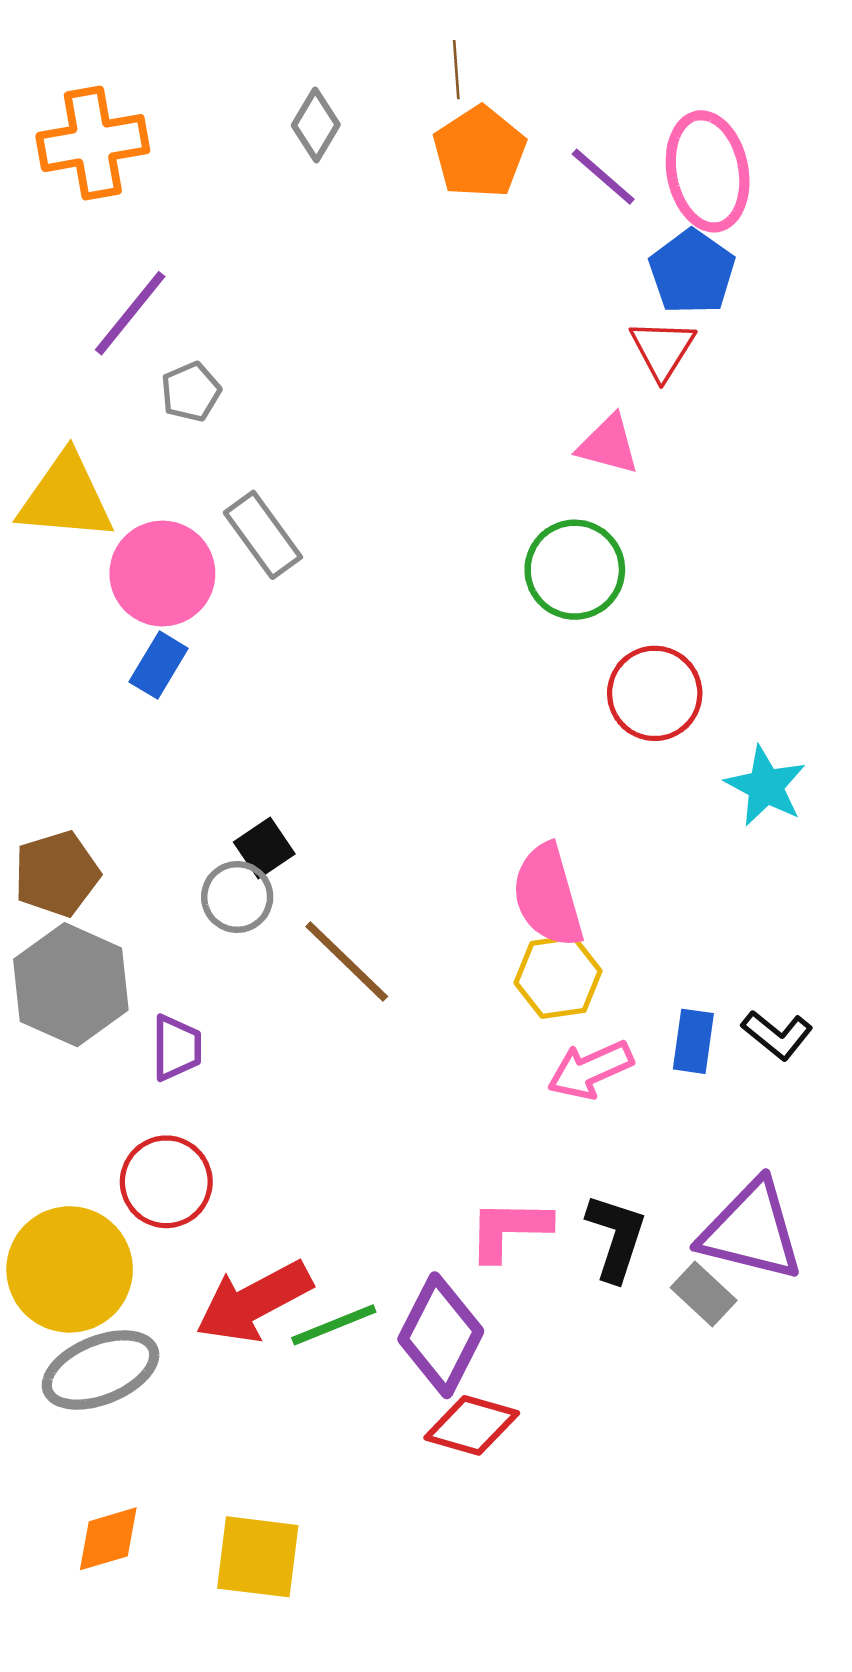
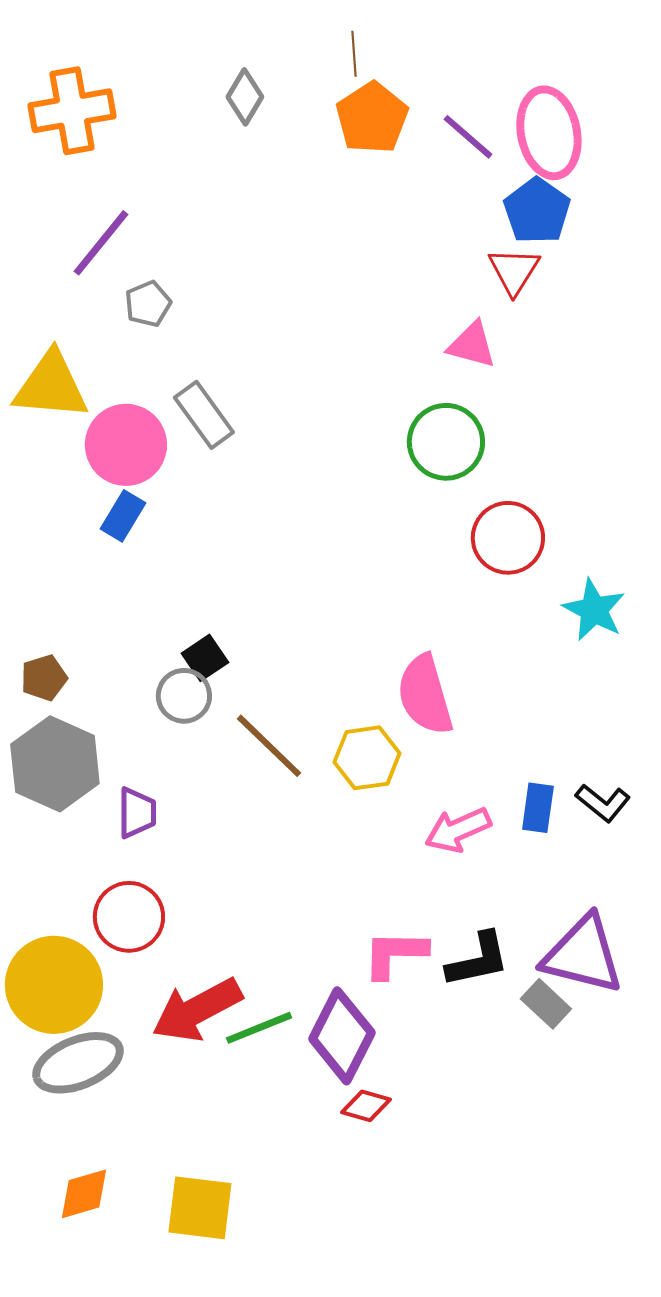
brown pentagon: (57, 874) -> (44, 678), size x0.7
yellow hexagon: (558, 977) -> (367, 758), moved
black L-shape: (616, 1237) -> (478, 960), turned 60
red diamond: (472, 1425) -> (366, 1106), size x0.7

